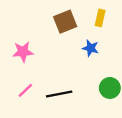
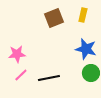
blue star: (91, 48) -> (86, 49), moved, size x1.5
pink star: (23, 52) -> (17, 54), moved

